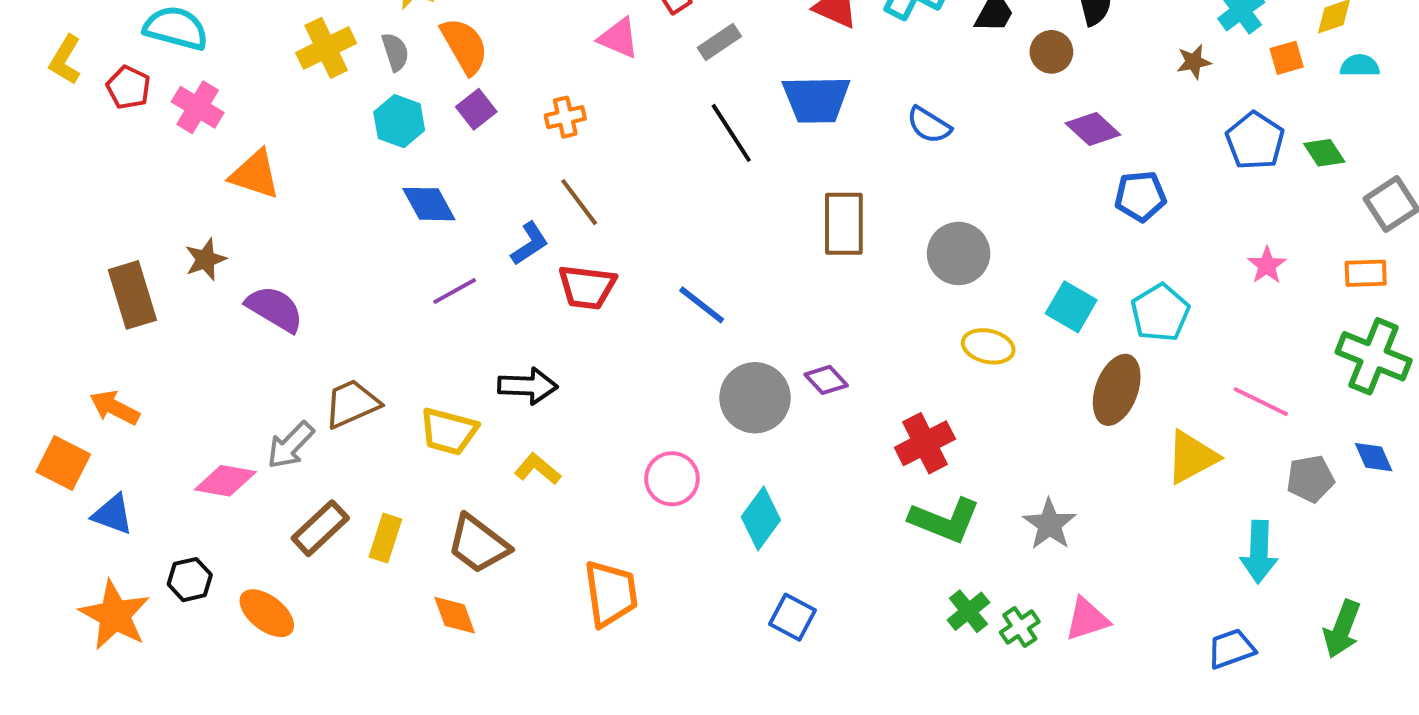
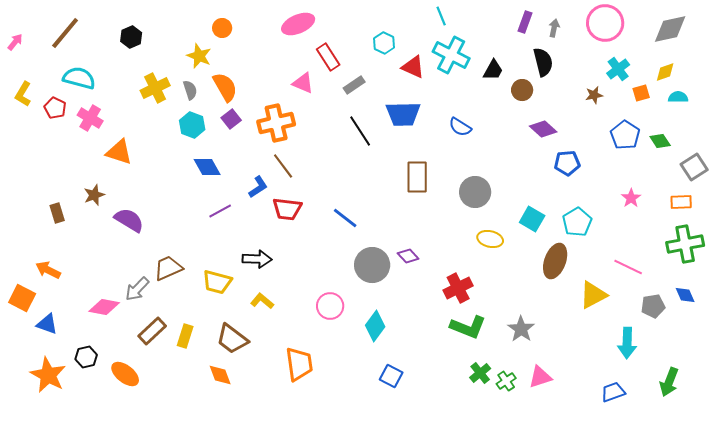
orange cross: (565, 117) -> (276, 123), size x1.8
brown rectangle: (132, 295) -> (57, 213), size x0.6
green cross: (1374, 356) -> (685, 244), turned -33

